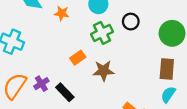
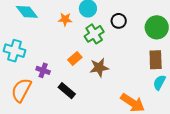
orange star: (62, 13) -> (65, 19), moved
purple cross: (41, 84) -> (43, 70), moved, turned -32

